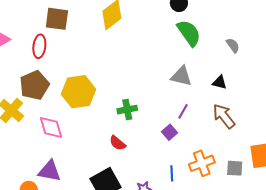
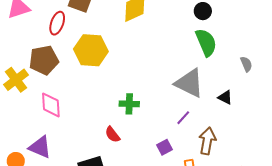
gray triangle: (181, 76) -> (189, 83), size x1.4
yellow hexagon: (79, 92) -> (91, 50), moved
brown arrow: (224, 116) -> (207, 141), moved, turned 36
purple square: (170, 132) -> (165, 147), moved

